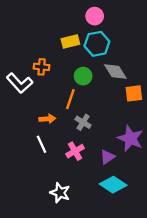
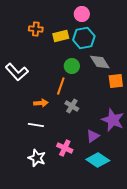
orange cross: (42, 67) -> (36, 29), moved
white line: (42, 144) -> (36, 125), turned -56
pink cross: (75, 151) -> (65, 148), moved, turned -35
white star: (60, 193) -> (37, 158), moved

